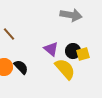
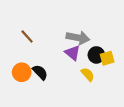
gray arrow: (71, 15) -> (78, 38), moved
yellow semicircle: (65, 69) -> (88, 74), size x0.6

